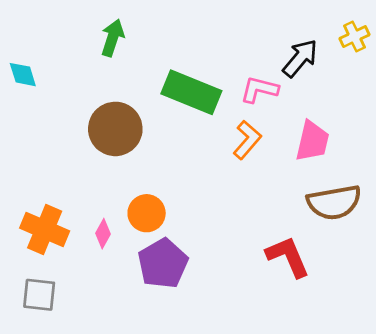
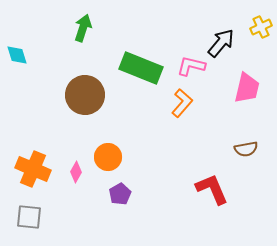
pink trapezoid: (312, 141) -> (247, 88), moved
brown semicircle: (334, 202) -> (246, 149), size x0.6
purple pentagon: (163, 264) -> (120, 194), size x0.6

